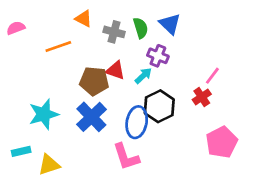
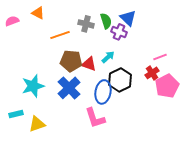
orange triangle: (83, 19) -> (38, 13), moved
orange line: (58, 46) -> (60, 35), moved
purple cross: (158, 56) -> (119, 32), moved
red triangle: (115, 70) -> (89, 64), moved
pink line: (212, 76) -> (160, 57), turned 32
pink pentagon: (222, 142) -> (167, 86), moved

